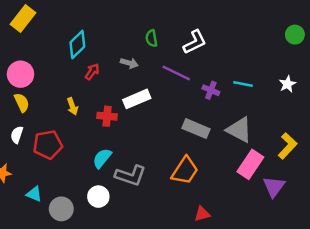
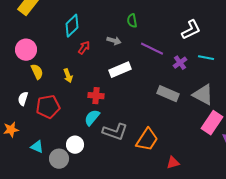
white L-shape: (195, 42) -> (191, 30), moved
purple cross: (211, 90) -> (180, 63), turned 32
yellow semicircle: (22, 103) -> (37, 72), moved
red cross: (107, 116) -> (96, 96), moved
orange trapezoid: (185, 171) -> (147, 140), moved
white circle: (98, 197) -> (75, 145), moved

